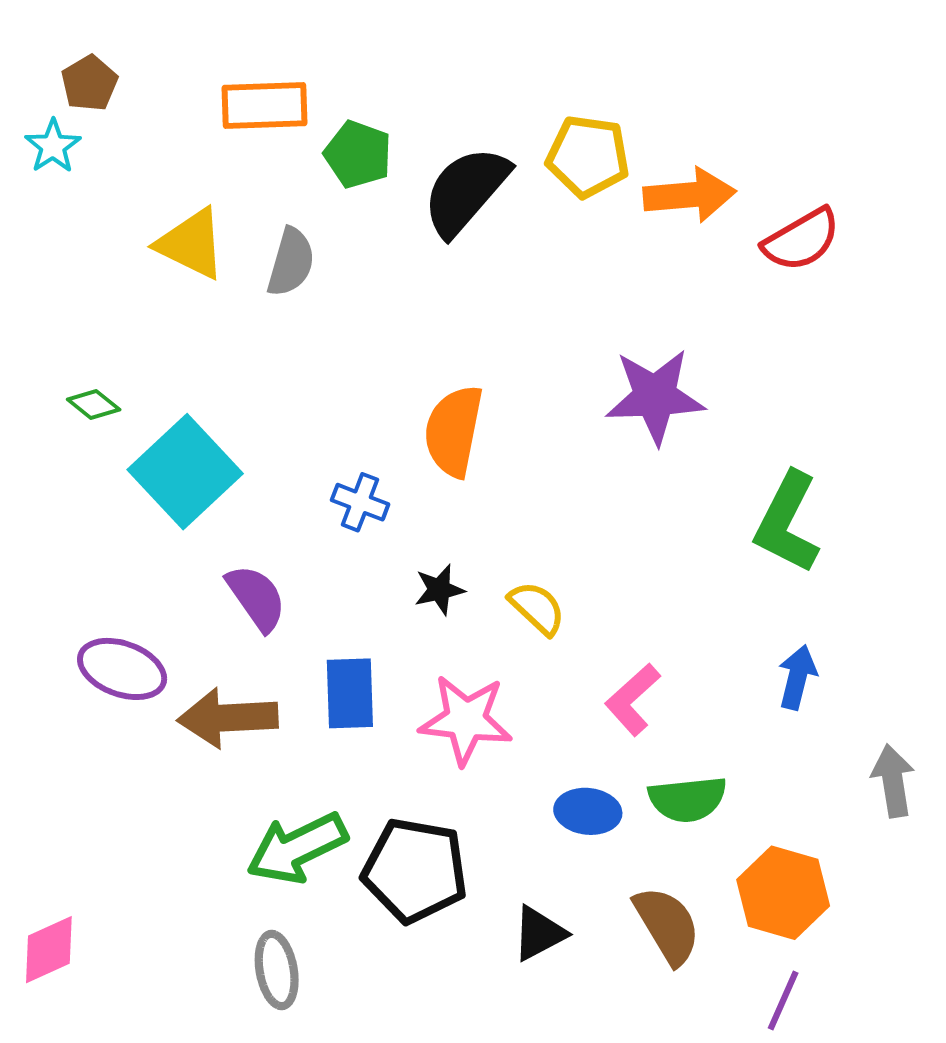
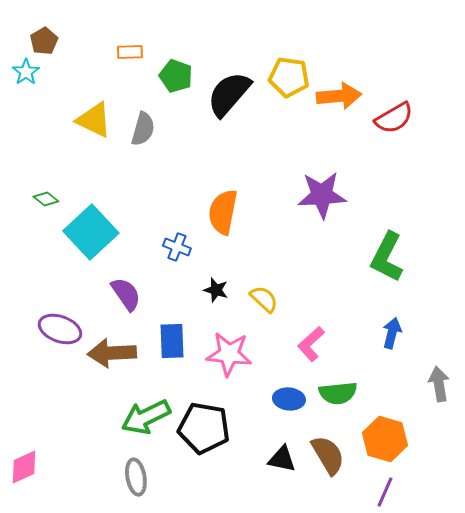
orange rectangle: (264, 106) -> (130, 52), size x0.6
black star: (439, 590) -> (216, 290), turned 30
black triangle: (539, 933) -> (282, 459), moved, turned 40

